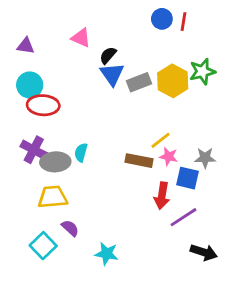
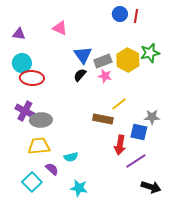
black semicircle: (108, 55) -> (80, 75), moved
cyan semicircle: (81, 152) -> (71, 157), moved, turned -120
pink star: (169, 156) -> (105, 76), moved

